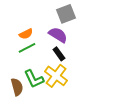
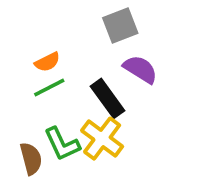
purple semicircle: (58, 35) -> (140, 69), moved
black rectangle: (59, 54) -> (108, 98), size x1.5

